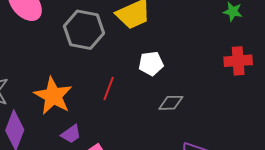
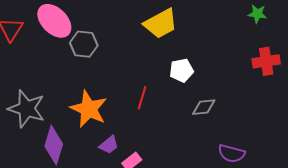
gray hexagon: (84, 30) -> (84, 44), moved, size x0.7

